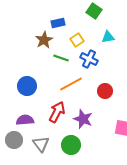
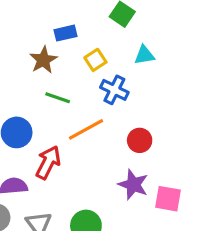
green line: (61, 58) -> (58, 98), moved
red arrow: (57, 112) -> (48, 162), moved
purple star: (83, 119) -> (133, 185), moved

